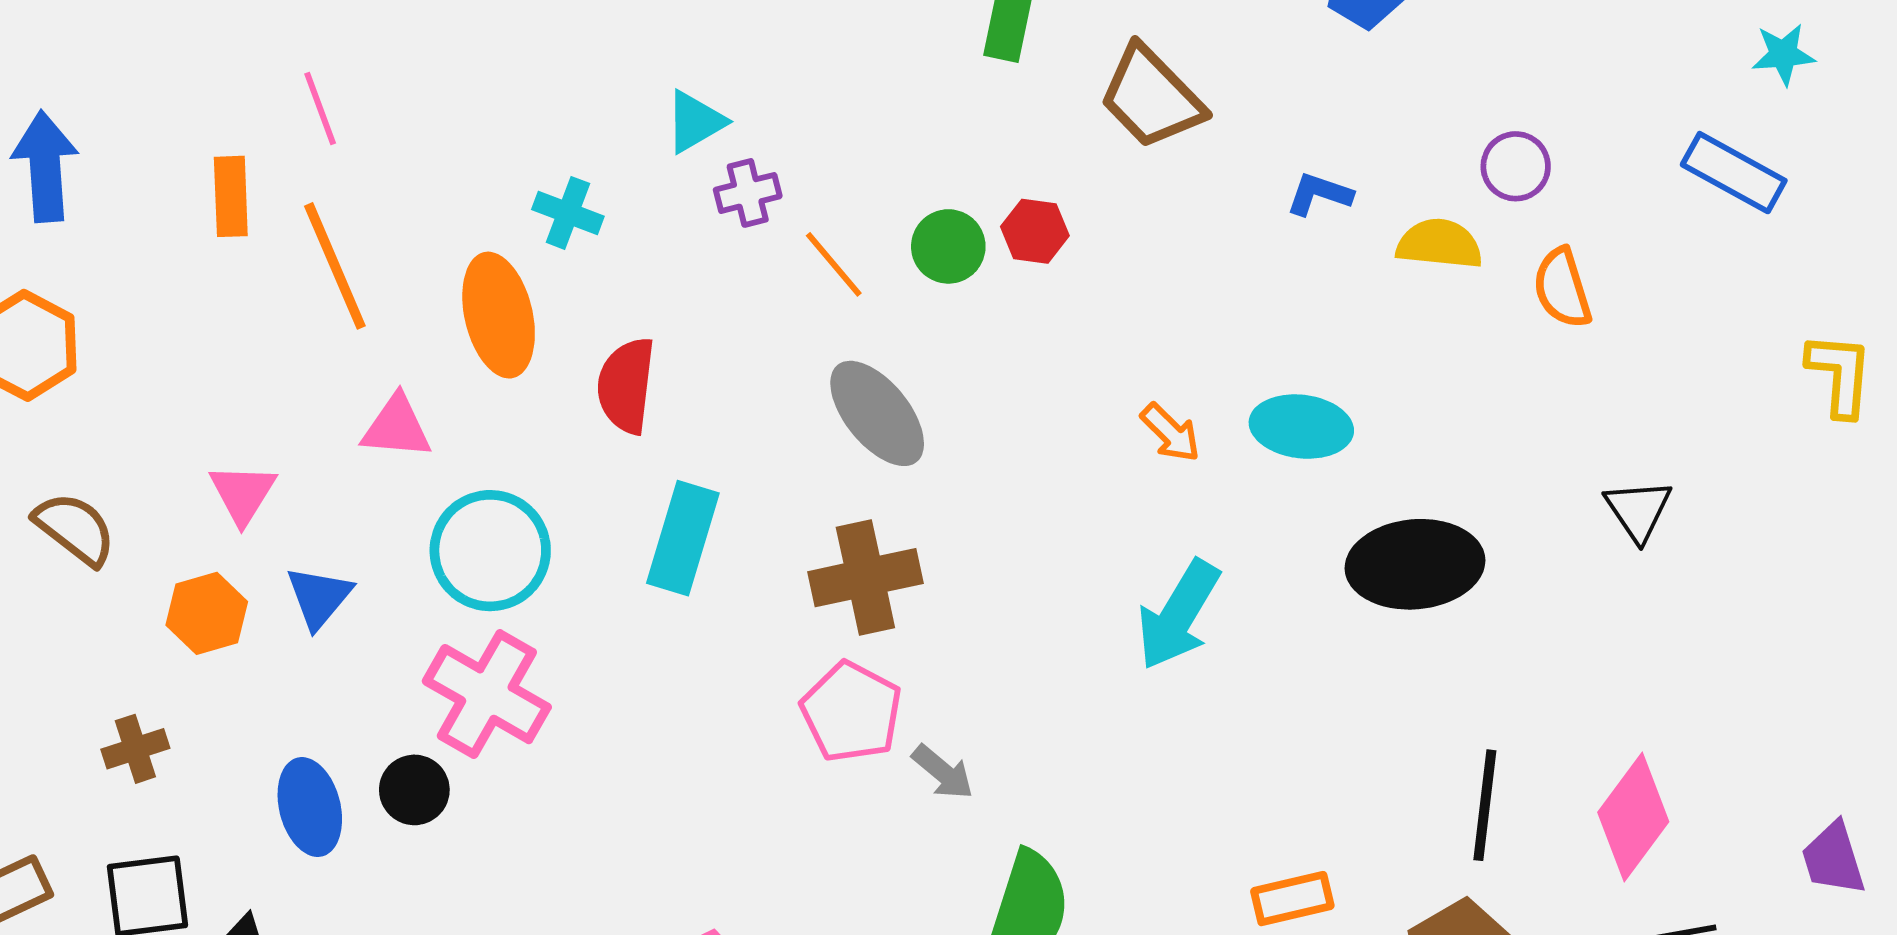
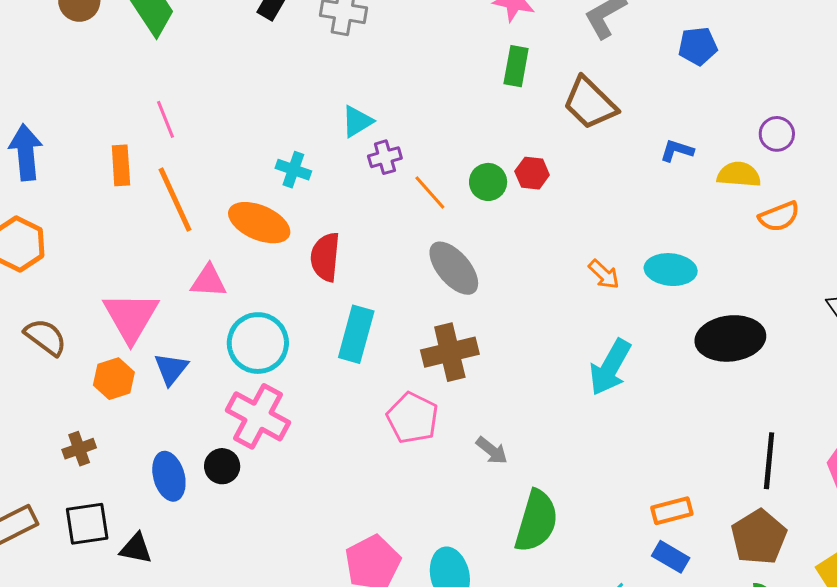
orange semicircle: (1562, 288) -> (779, 217), moved, turned -93
orange ellipse: (499, 315) -> (259, 223), turned -52
pink triangle: (243, 493) -> (131, 317), size x1.6
pink pentagon: (851, 712) -> (413, 418), moved

